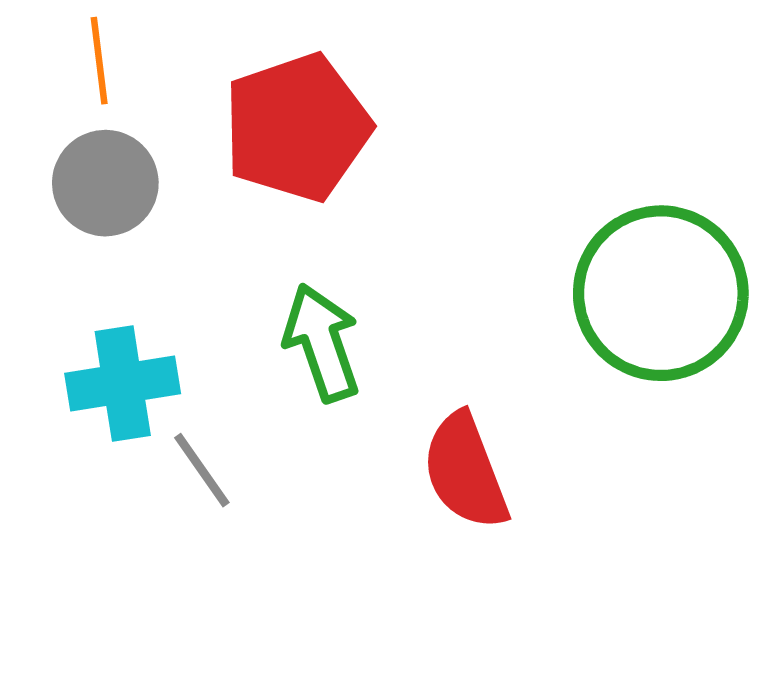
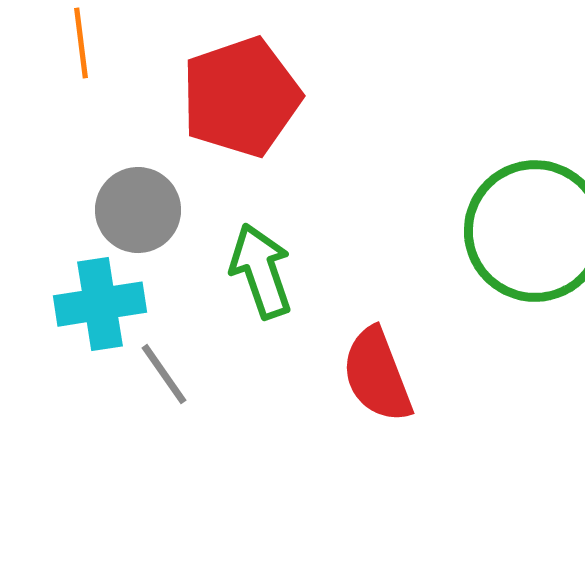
gray circle: (105, 183) -> (138, 210), moved

